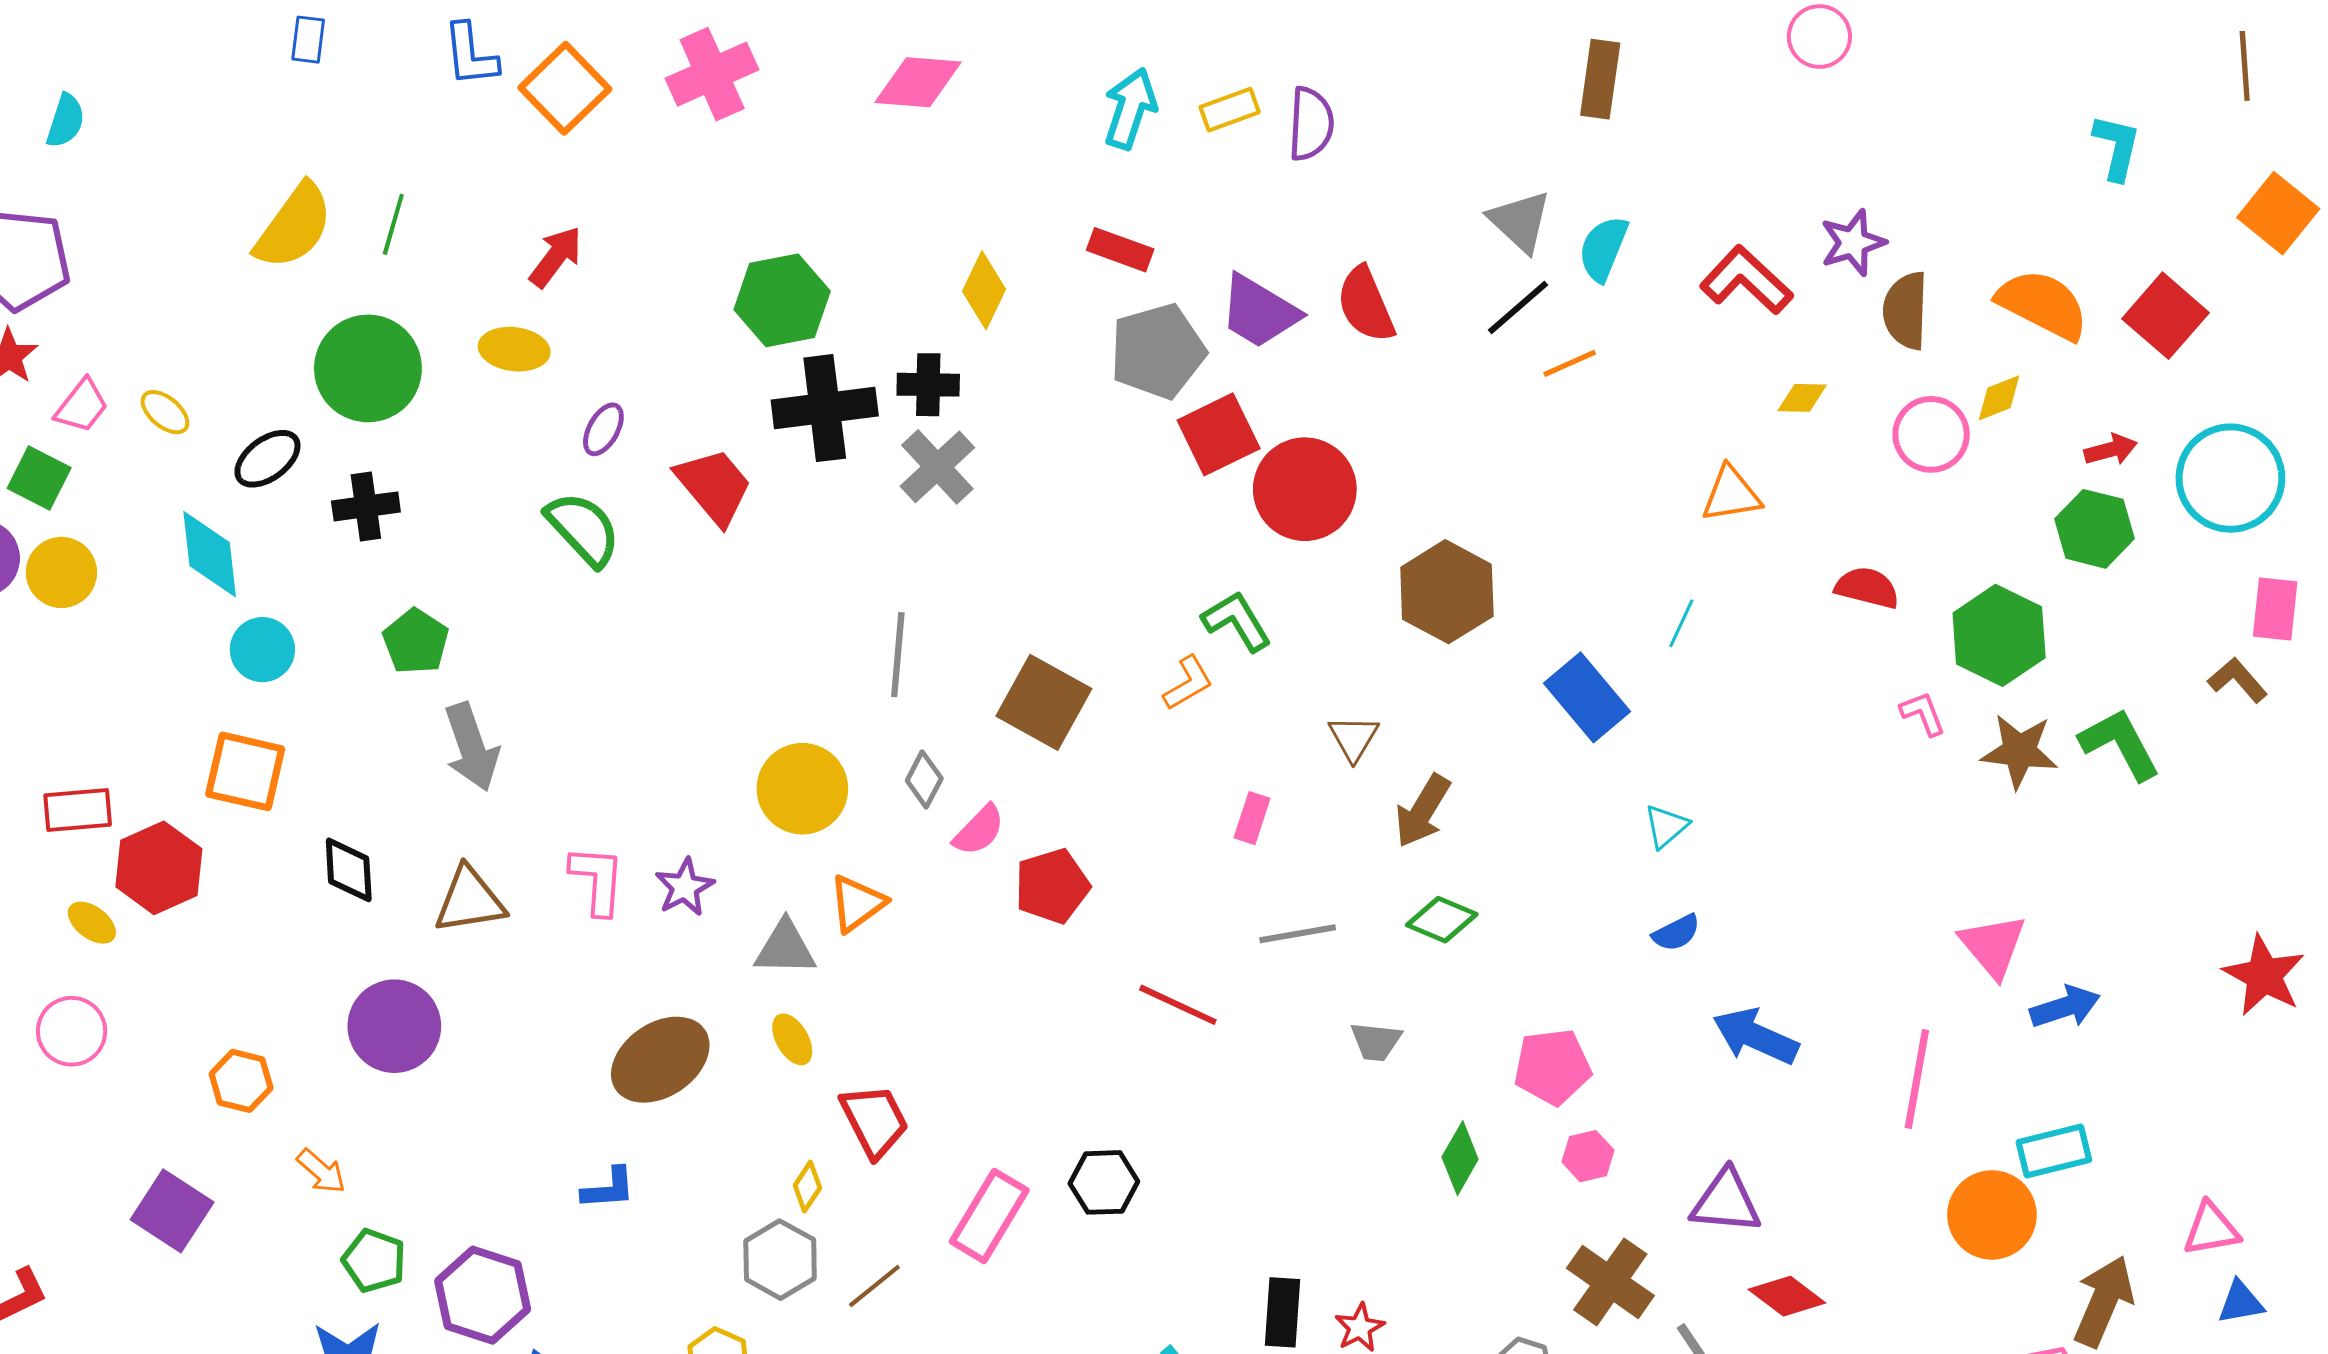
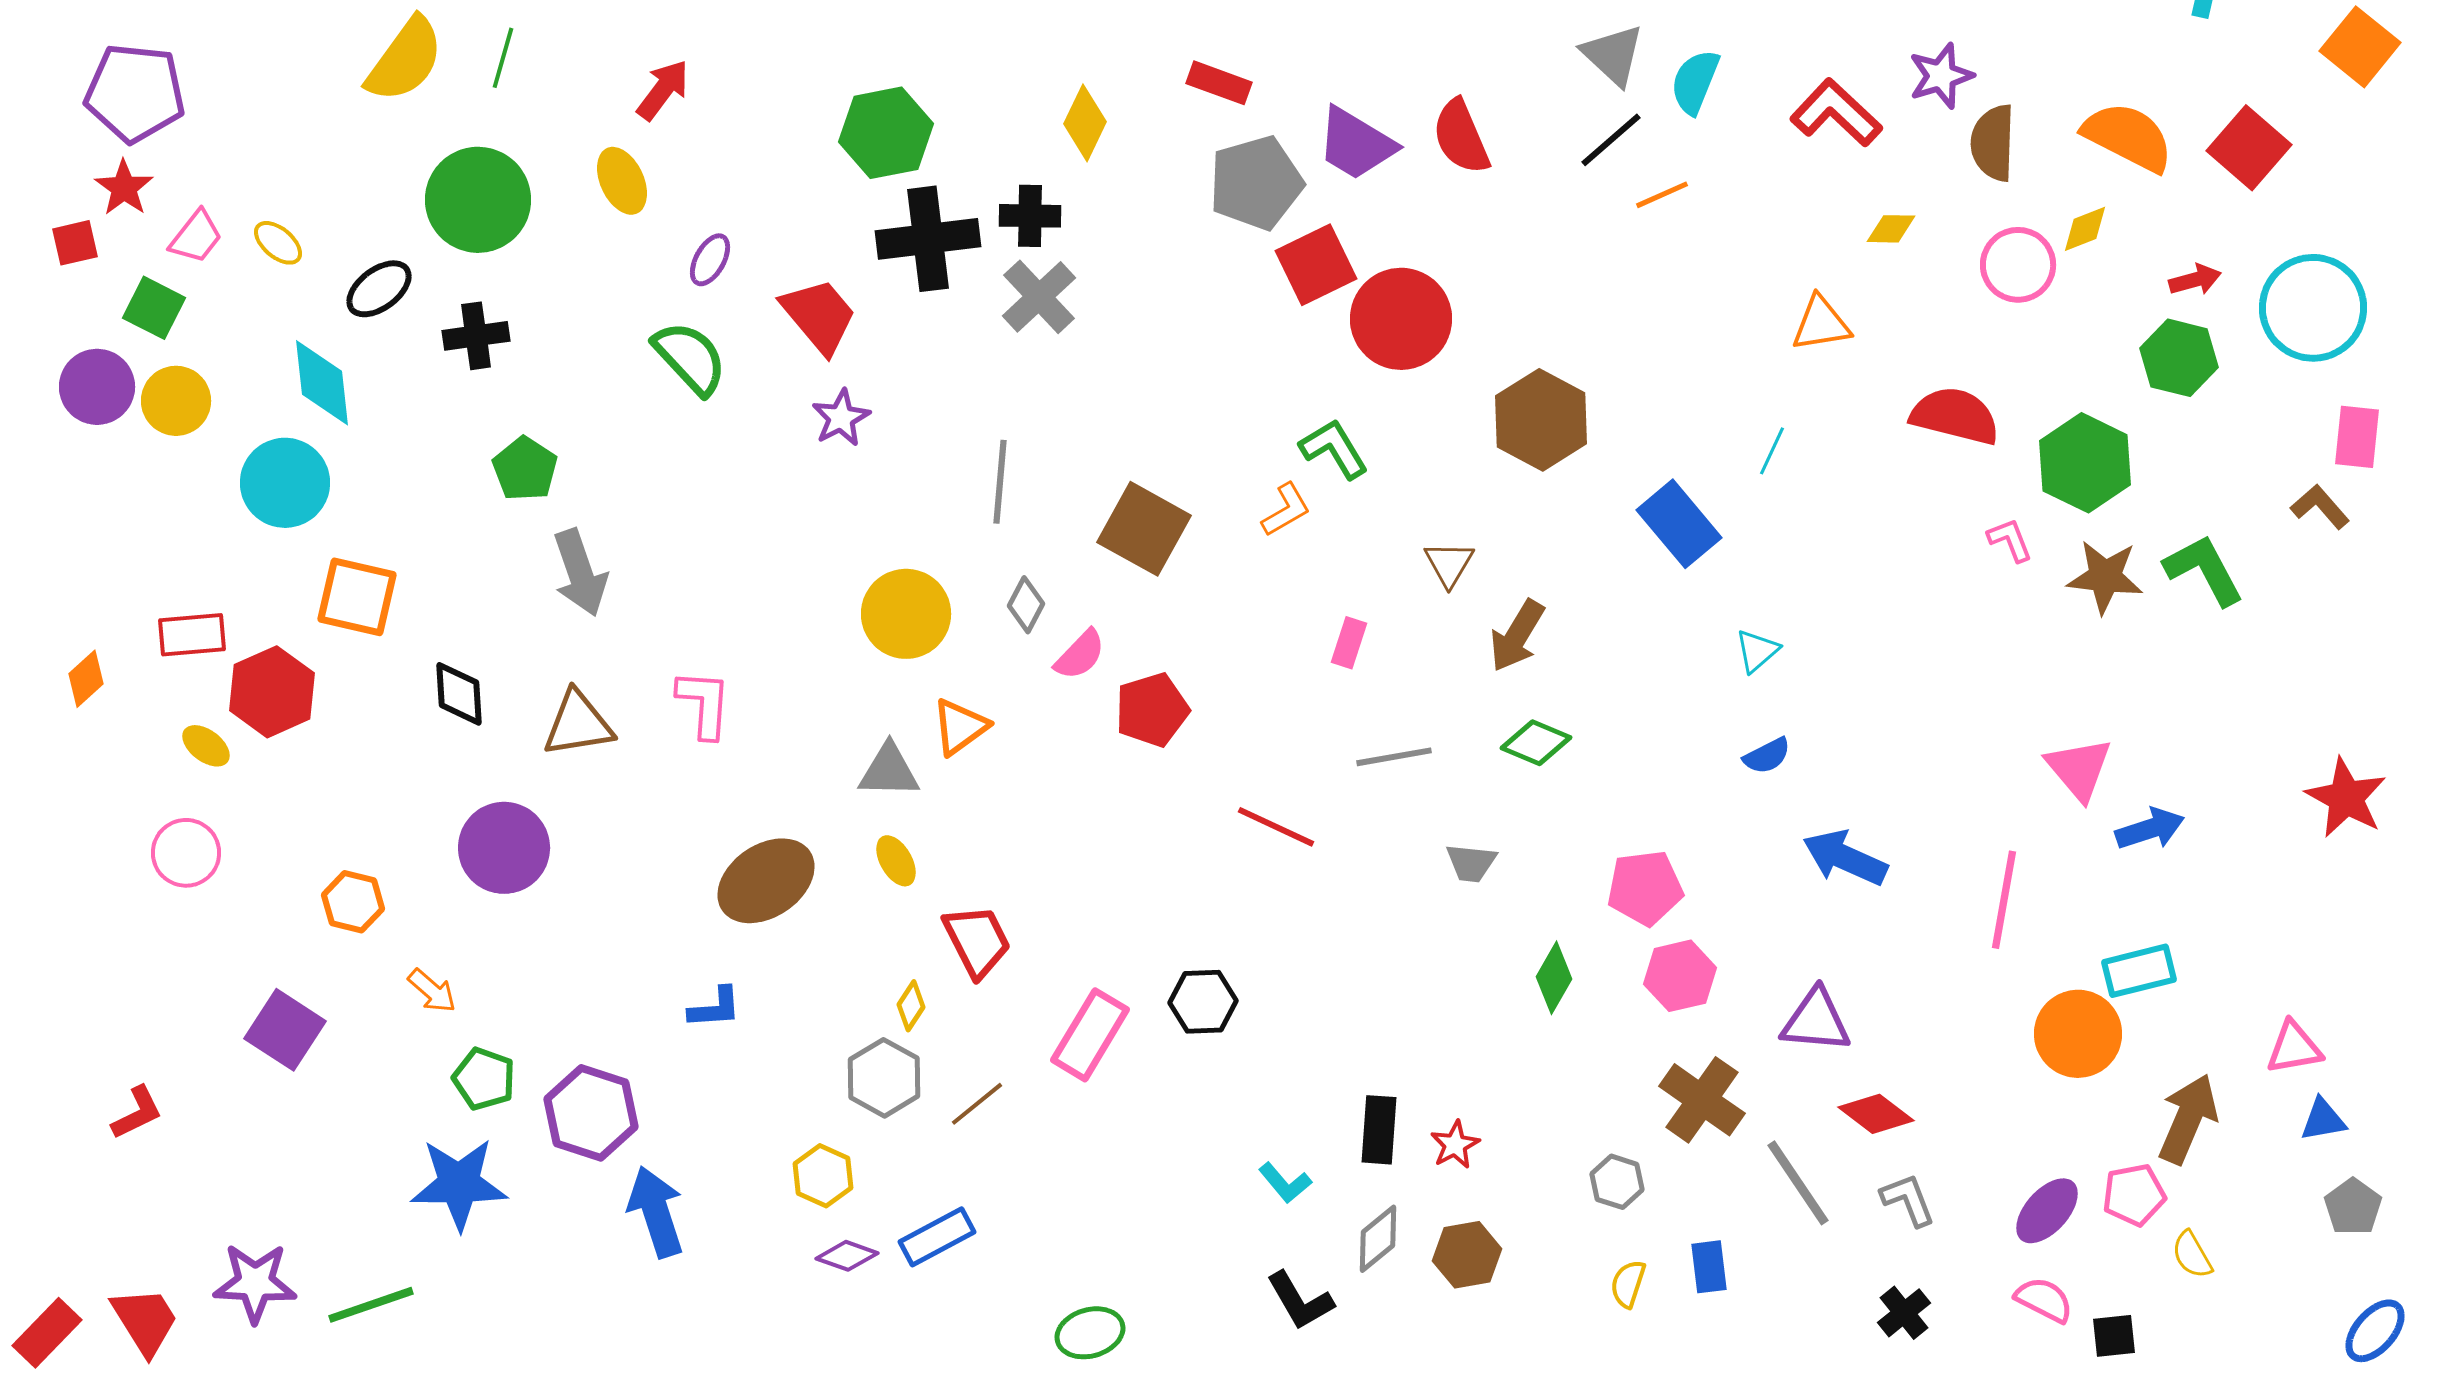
yellow ellipse: (514, 349) -> (622, 181), turned 58
red semicircle: (1867, 588) -> (1955, 416), size x1.4
cyan circle: (262, 650) -> (285, 483), moved, size x1.4
purple star: (685, 887) -> (841, 418), moved
pink hexagon: (1588, 1156) -> (1680, 976), size x1.4

